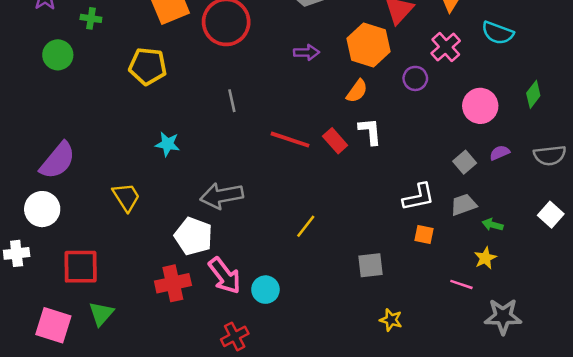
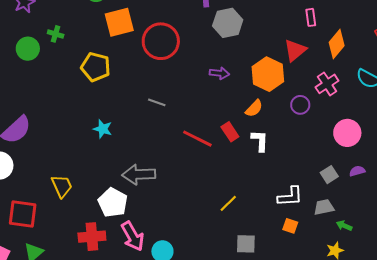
green cross: (91, 18) -> (56, 34), moved
gray line: (232, 101) -> (157, 102), turned -66
red rectangle: (335, 141) -> (230, 132), moved
yellow trapezoid: (126, 197) -> (62, 186), moved
yellow line: (306, 226) -> (228, 203), moved

